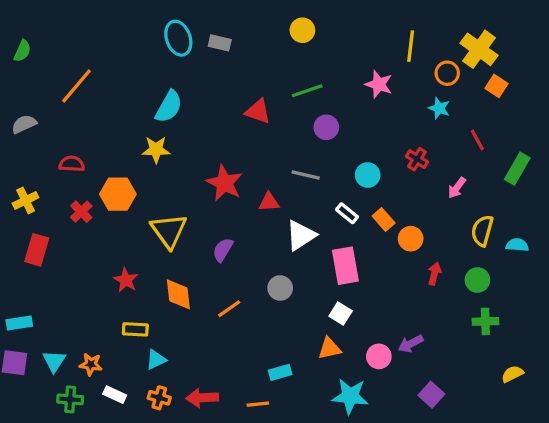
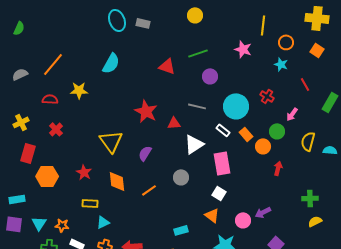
yellow cross: (479, 49) -> (317, 18), moved, turned -30
orange line: (76, 86) -> (53, 64), moved
yellow star: (156, 150) -> (79, 90), moved
cyan circle: (368, 175) -> (236, 106), size x1.6
orange hexagon: (118, 194) -> (47, 176), moved
green circle: (477, 280) -> (277, 131), moved
orange triangle: (329, 348) -> (212, 215), turned 49
yellow semicircle: (512, 374) -> (315, 221), moved

